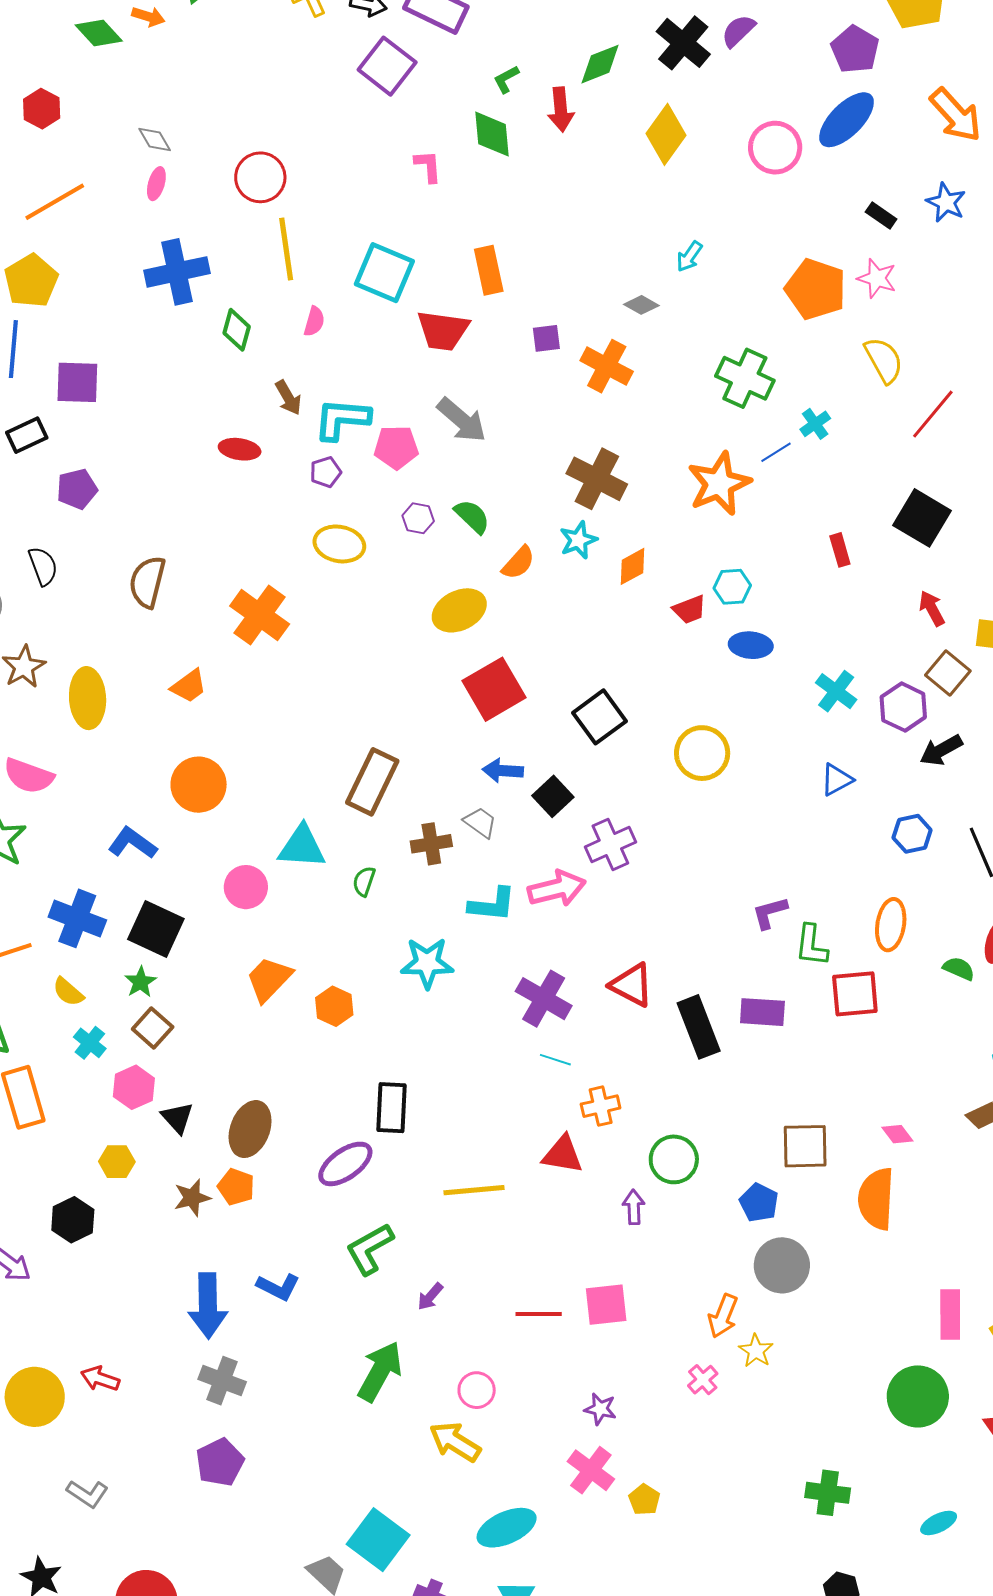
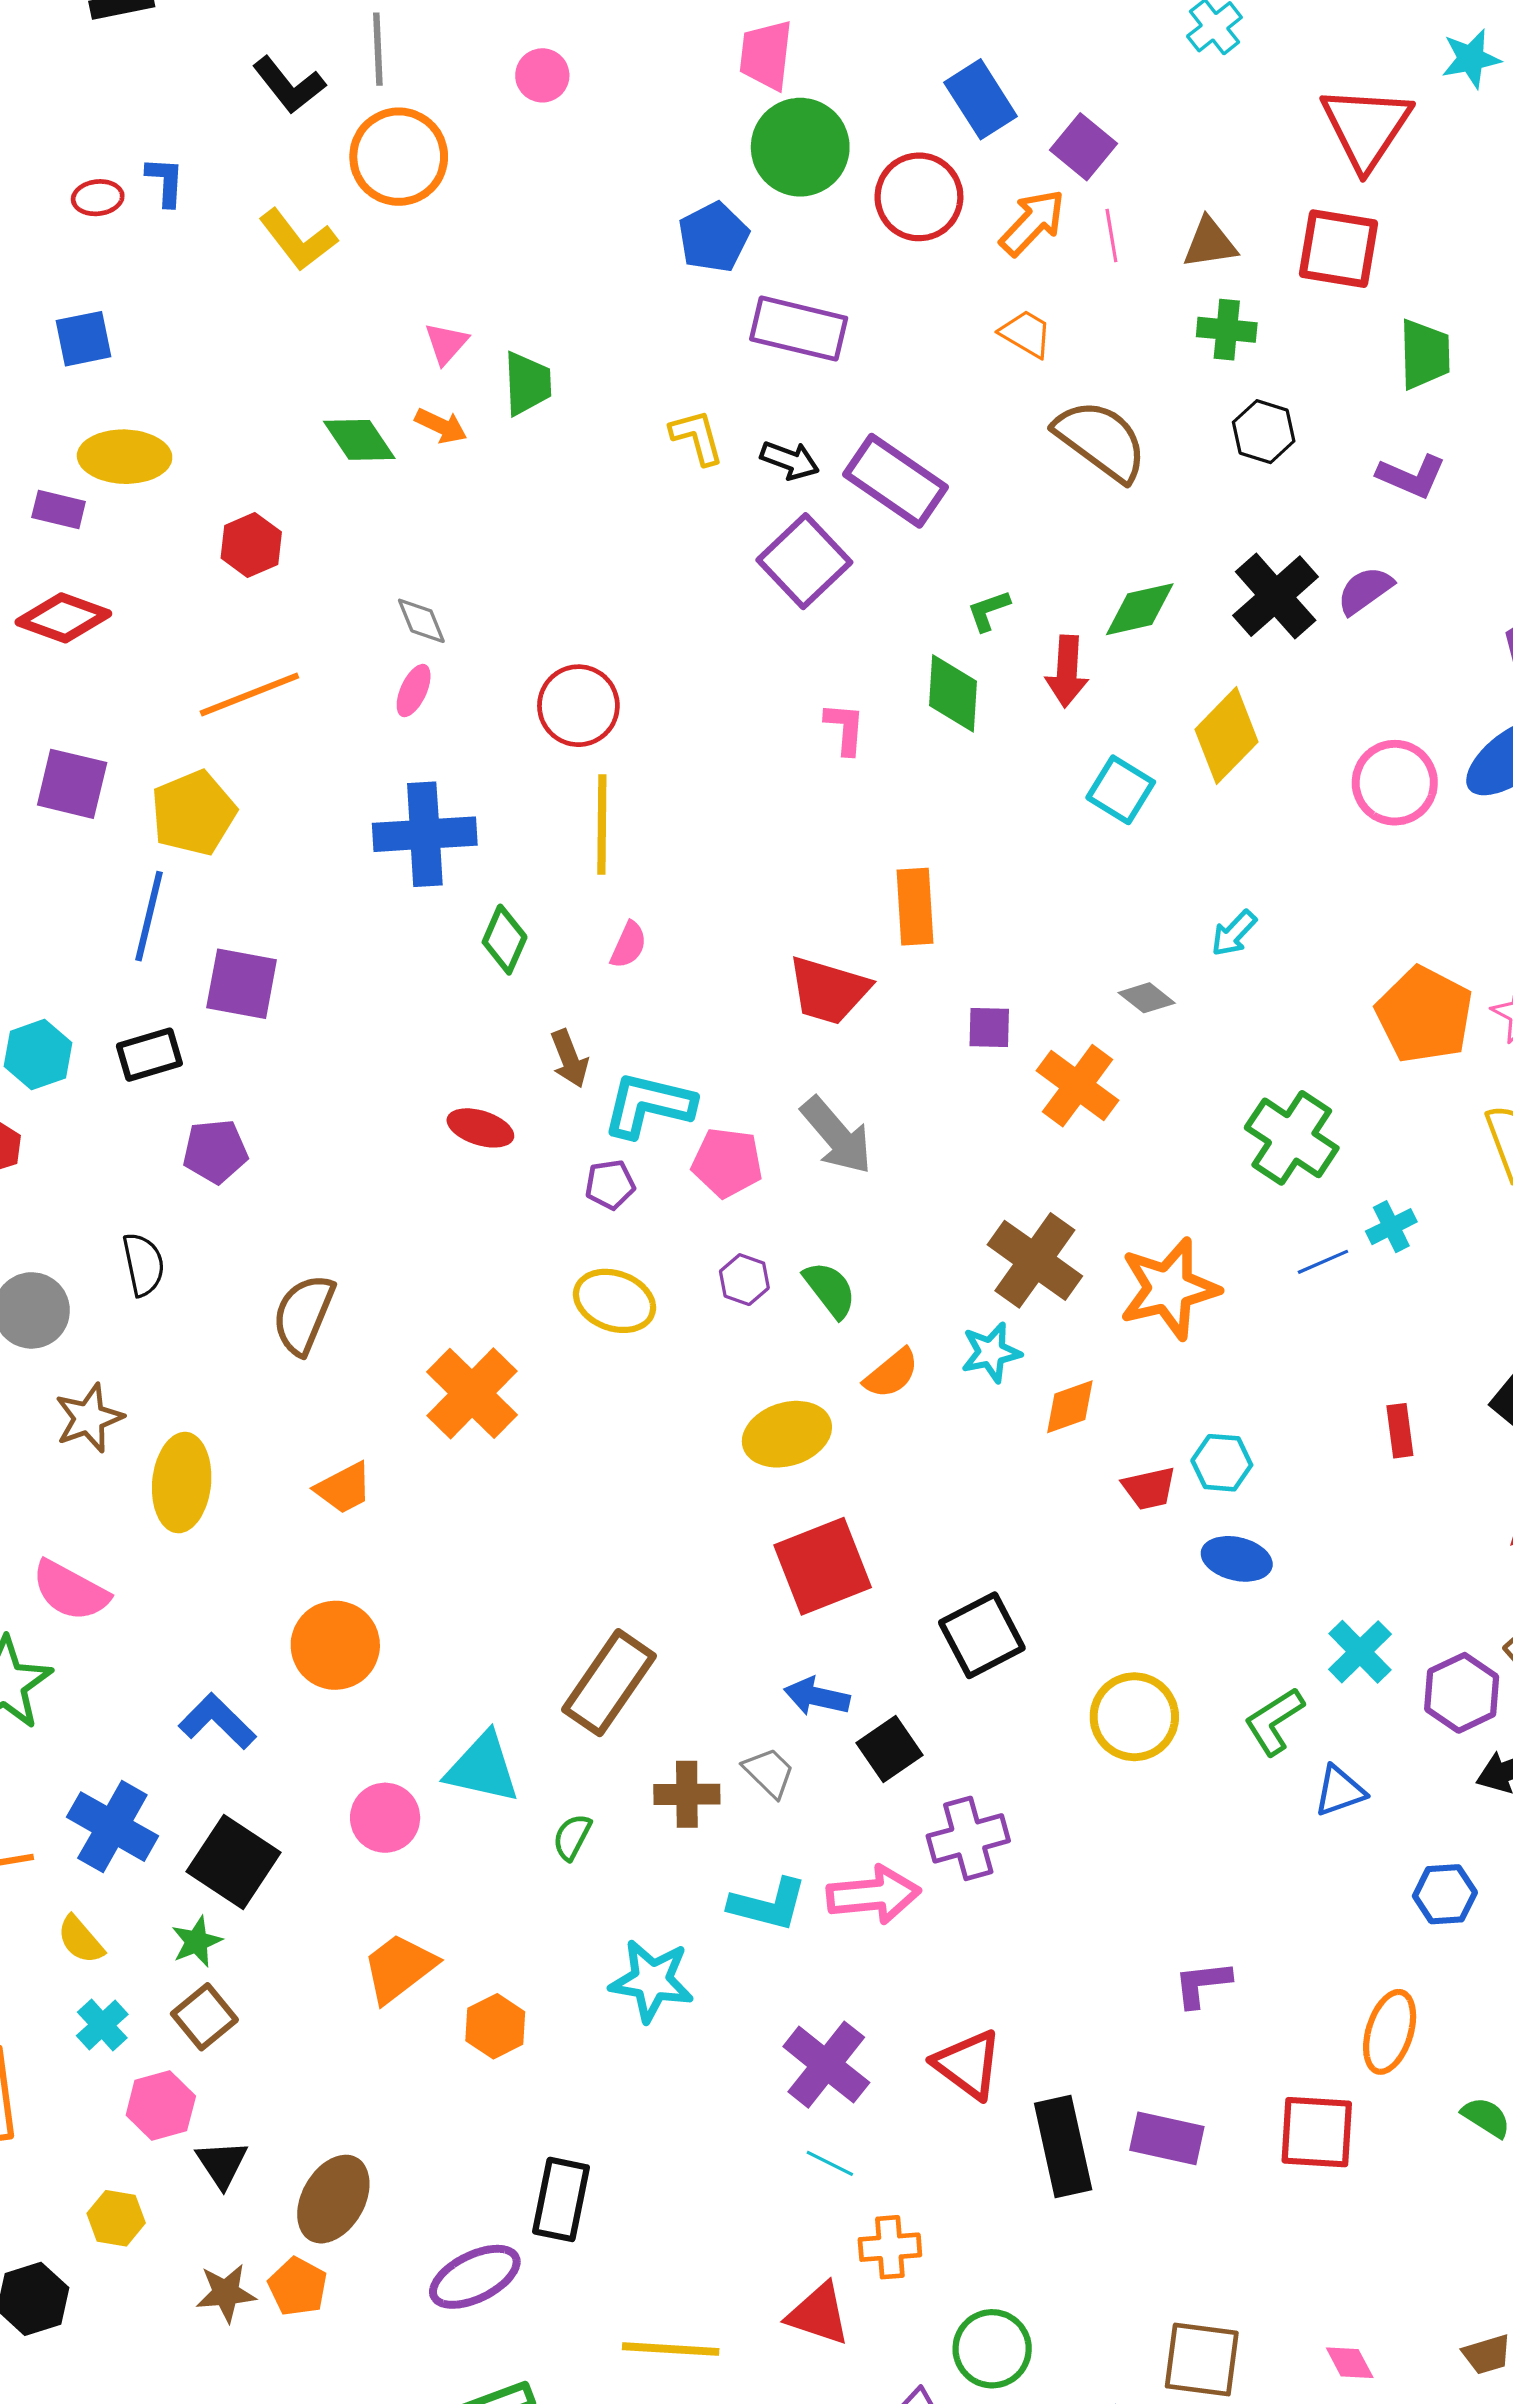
cyan square: (384, 273) -> (1121, 790), moved, size x0.7
orange star: (719, 484) -> (1169, 1289), moved
green L-shape: (811, 945) -> (1274, 1721), moved, turned 42

